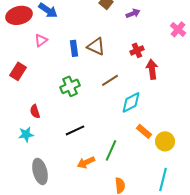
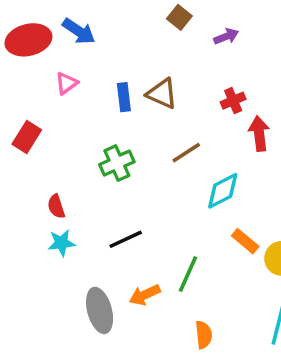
cyan star: (26, 134) -> (61, 243), moved
gray ellipse: (40, 171) -> (100, 310), moved

